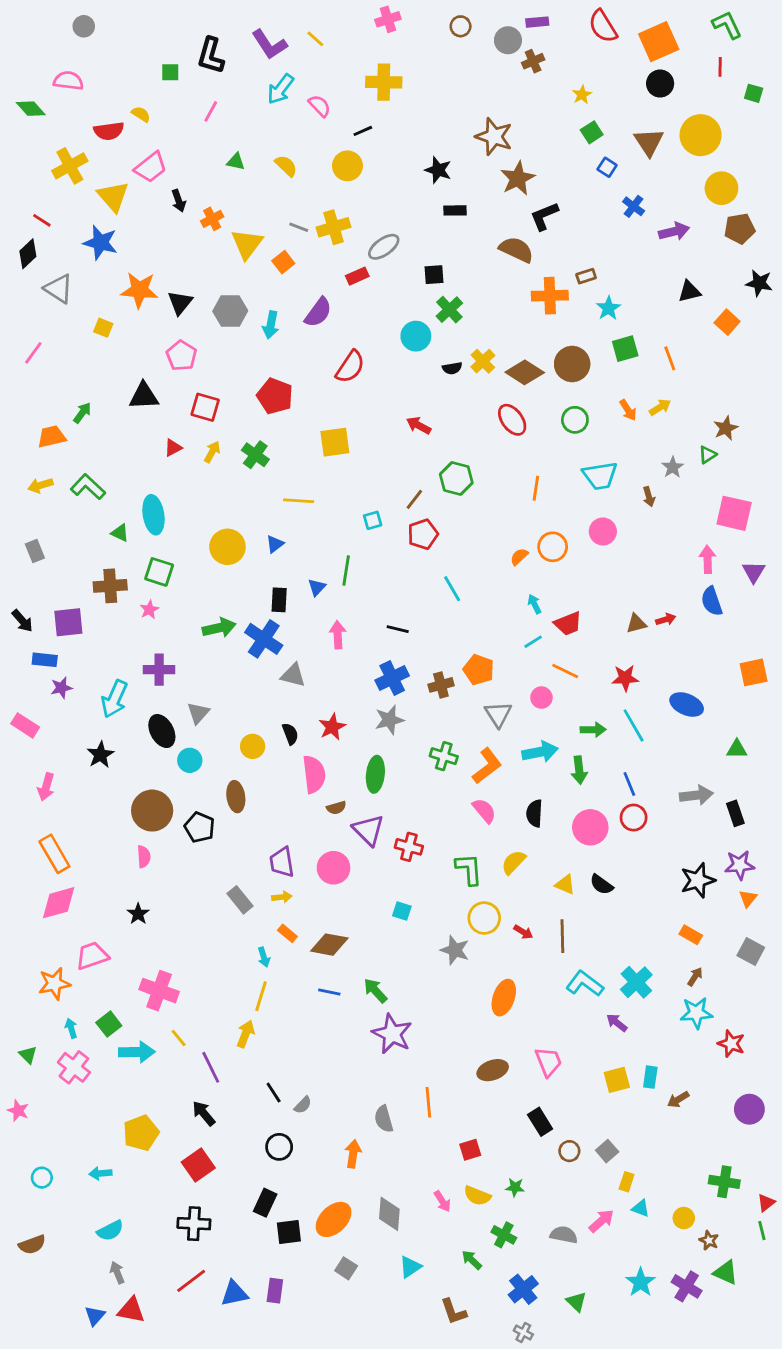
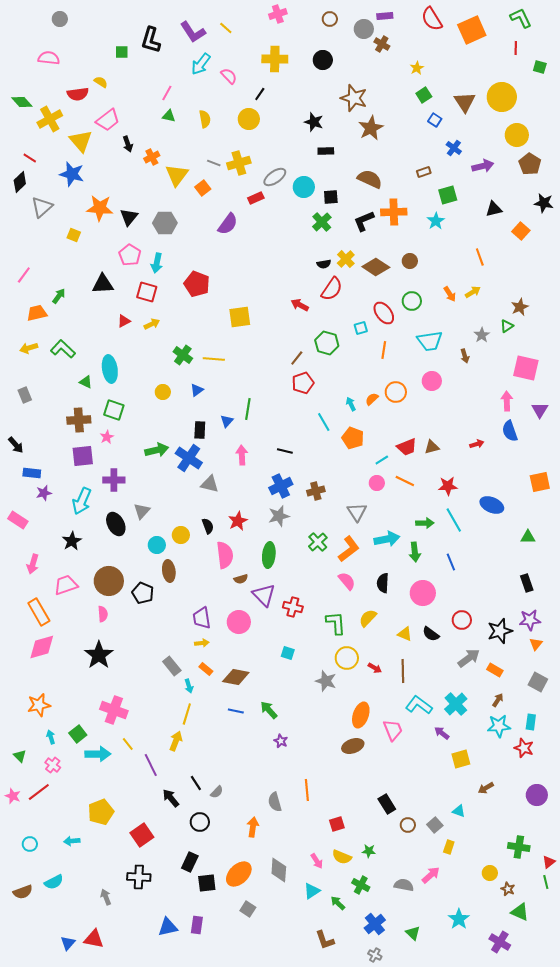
brown cross: (533, 61) -> (382, 44), turned -35
black circle: (660, 84) -> (323, 60), moved
green diamond: (31, 109) -> (22, 102), moved
pink line: (211, 111) -> (167, 93), moved
black line: (363, 131) -> (260, 94), turned -32
yellow semicircle: (286, 166) -> (205, 119), turned 36
black L-shape: (544, 216) -> (364, 221), moved
brown pentagon: (740, 229) -> (530, 164), turned -30
black square: (434, 275) -> (331, 197), moved
brown rectangle: (586, 276) -> (424, 172), moved
gray triangle: (59, 289) -> (42, 207), turned 45
cyan arrow: (271, 325) -> (157, 263), moved
cyan circle: (416, 336) -> (304, 187), moved
green square: (625, 349) -> (448, 195), moved
pink line: (33, 353) -> (24, 275), moved
brown circle: (572, 364) -> (410, 261), size x0.6
red semicircle: (350, 367) -> (332, 289), moved
red ellipse: (512, 420) -> (384, 313), moved
yellow arrow: (212, 452) -> (152, 324), turned 35
green cross: (255, 455) -> (183, 355), moved
cyan square: (373, 520) -> (361, 328), moved
yellow circle: (227, 547) -> (163, 392), size x0.6
cyan arrow: (534, 604) -> (351, 404), moved
purple square: (68, 622) -> (83, 456), moved
brown triangle: (636, 624) -> (432, 447), moved
orange pentagon: (479, 670) -> (353, 438), moved
pink circle: (541, 698) -> (377, 483), moved
green cross: (444, 756) -> (318, 542), turned 30
cyan circle: (190, 760) -> (157, 545), moved
gray arrow: (696, 795) -> (469, 658), moved, turned -30
red circle: (634, 818) -> (462, 620), moved
gray rectangle: (240, 900) -> (172, 666), moved
black star: (138, 914) -> (99, 655), size x1.8
pink trapezoid: (92, 956) -> (66, 585), moved
purple star: (392, 1034) -> (281, 741), size x0.5
pink trapezoid: (548, 1062) -> (393, 730), moved
pink cross: (74, 1067) -> (53, 765), size x0.7
brown ellipse: (493, 1070) -> (353, 746), moved
cyan rectangle: (650, 1077) -> (531, 722), moved
yellow square: (617, 1080) -> (461, 759), moved
black arrow: (204, 1113) -> (171, 798), moved
cyan triangle: (641, 1208) -> (459, 811), moved
cyan semicircle: (110, 1231) -> (54, 882), moved
cyan triangle: (410, 1267) -> (312, 891), moved
gray arrow: (117, 1272) -> (106, 897), moved
red line: (191, 1281) -> (39, 792), moved
purple cross: (687, 1286) -> (500, 942), moved

